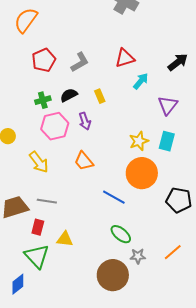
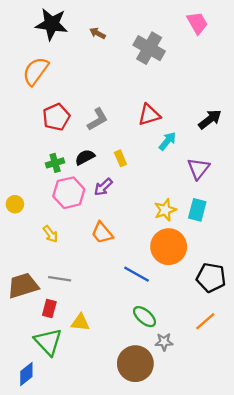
purple arrow: (85, 121) -> (103, 187), turned 66
yellow arrow: (39, 162) -> (50, 234), size x0.7
orange line: (173, 252) -> (205, 321), moved

